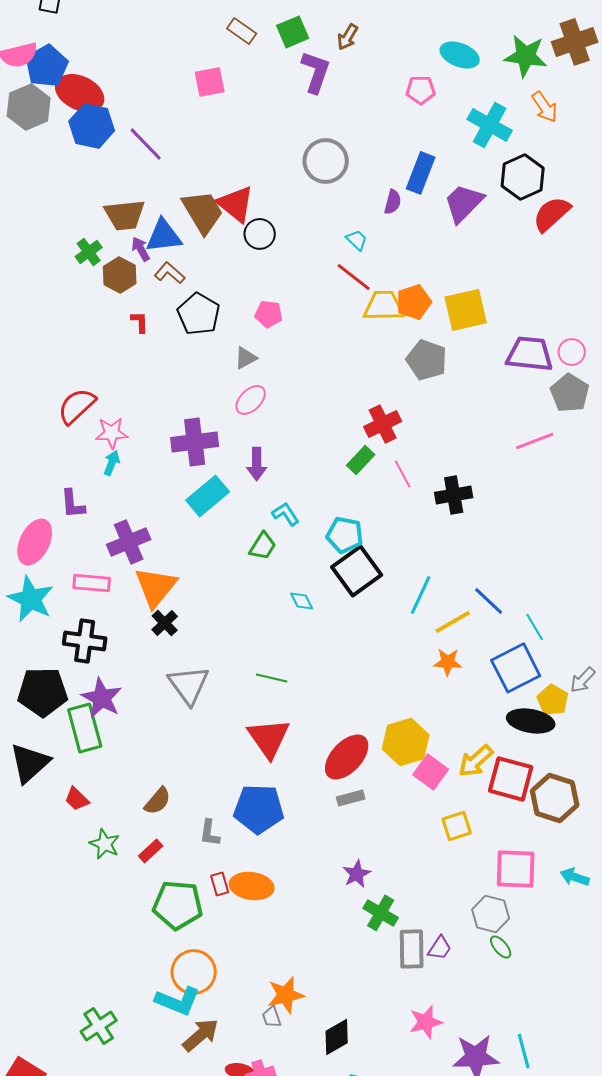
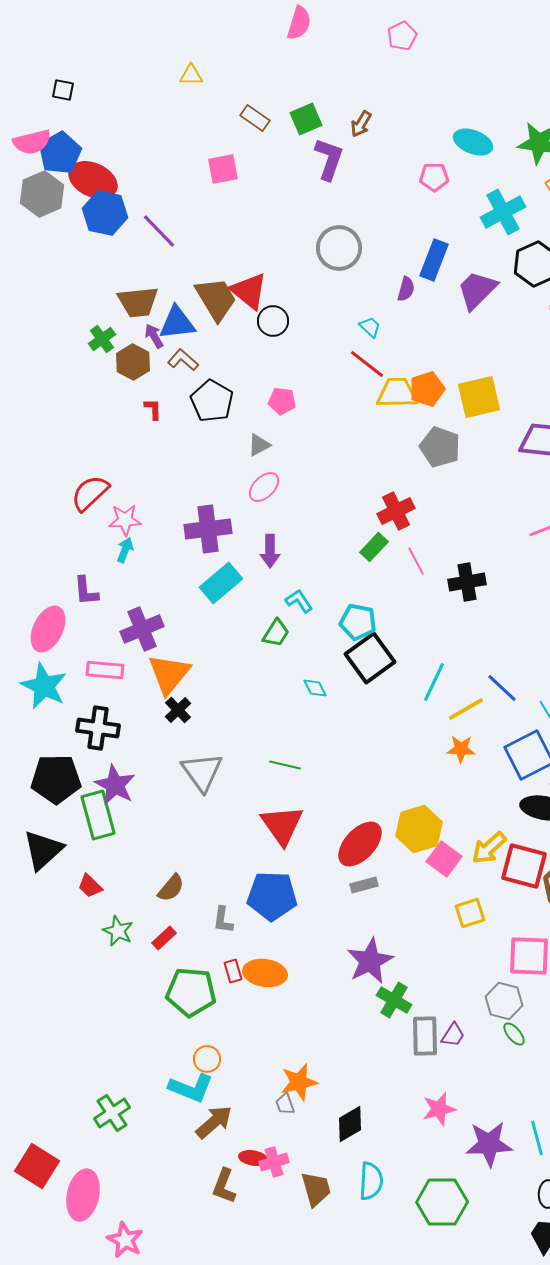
cyan cross: (490, 125) -> (503, 212), turned 33
purple star: (357, 874) -> (370, 961), size x1.6
orange circle: (194, 972) -> (207, 1059), size x0.6

